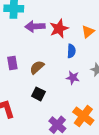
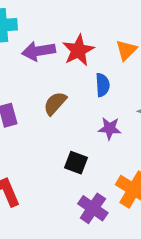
brown semicircle: (37, 67) -> (55, 103), moved
black square: (38, 94) -> (76, 163), moved

